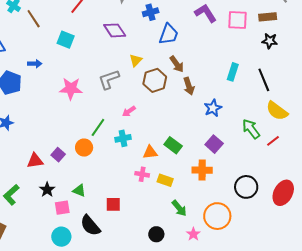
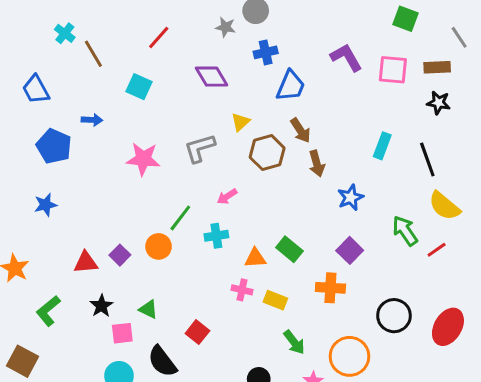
red square: (113, 204) -> (197, 332), turned 35

